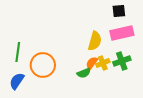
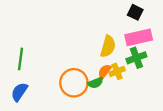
black square: (119, 11) -> (135, 12), turned 32
green cross: (122, 61) -> (136, 58), moved
orange circle: (43, 65) -> (74, 83), moved

